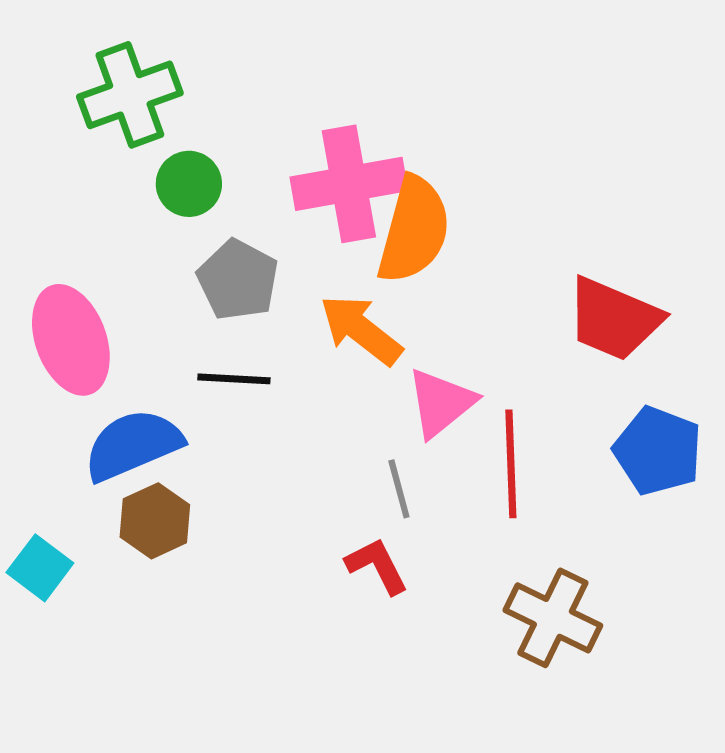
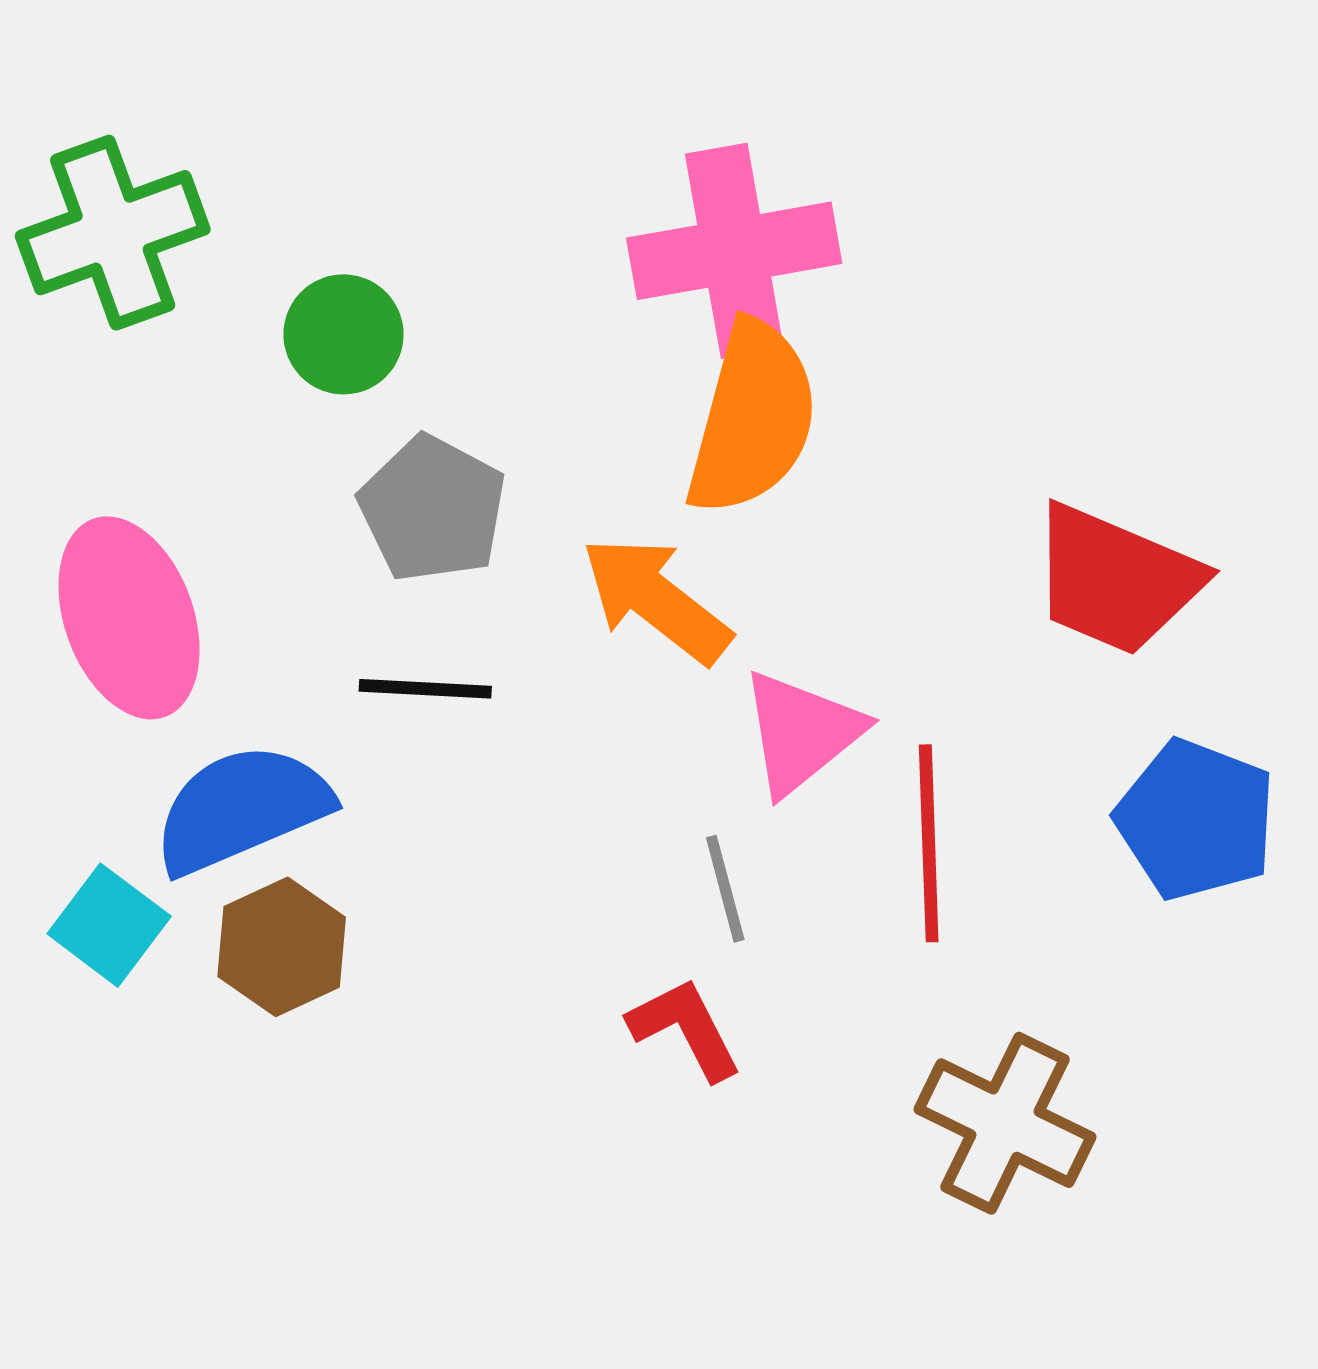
green cross: (130, 95) -> (113, 233), moved
pink cross: (349, 184) -> (734, 251), moved
cyan square: (40, 568) -> (109, 925), moved

